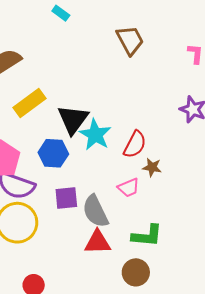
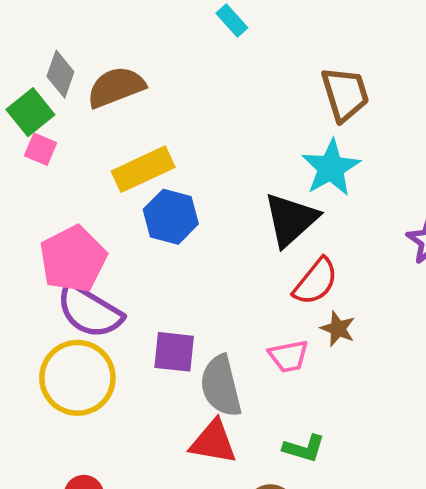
black triangle: (73, 119) -> (291, 220), moved
cyan star: (95, 135) -> (331, 168), moved
blue hexagon: (53, 153) -> (171, 217), moved
green L-shape: (147, 236) -> (304, 448), size x0.7

